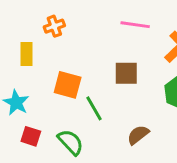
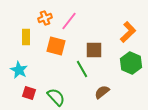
pink line: (135, 25) -> (69, 21), moved, turned -60
orange square: (68, 85) -> (56, 46), moved
green line: (94, 108) -> (82, 69), moved

